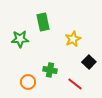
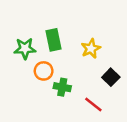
green rectangle: (43, 22) -> (54, 40), moved
orange circle: (28, 82) -> (44, 71), moved

